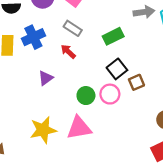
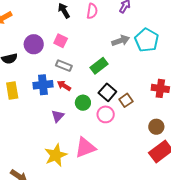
blue cross: (33, 37) -> (43, 85), moved, turned 30
purple triangle: (46, 78) -> (58, 116), moved
green circle: (86, 96) -> (83, 103), moved

